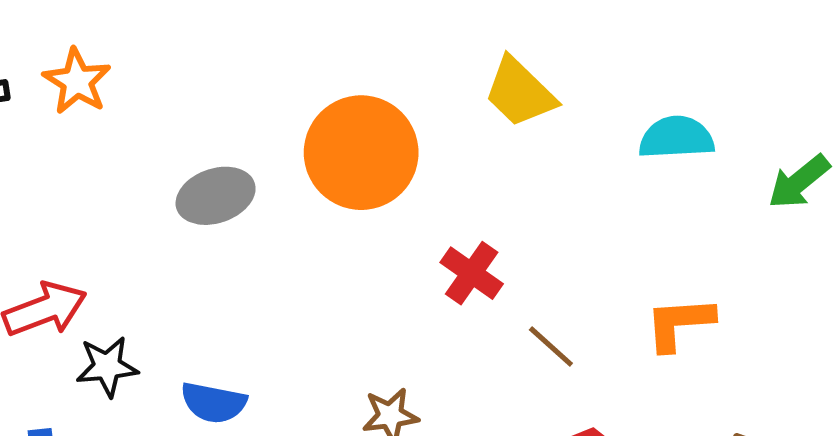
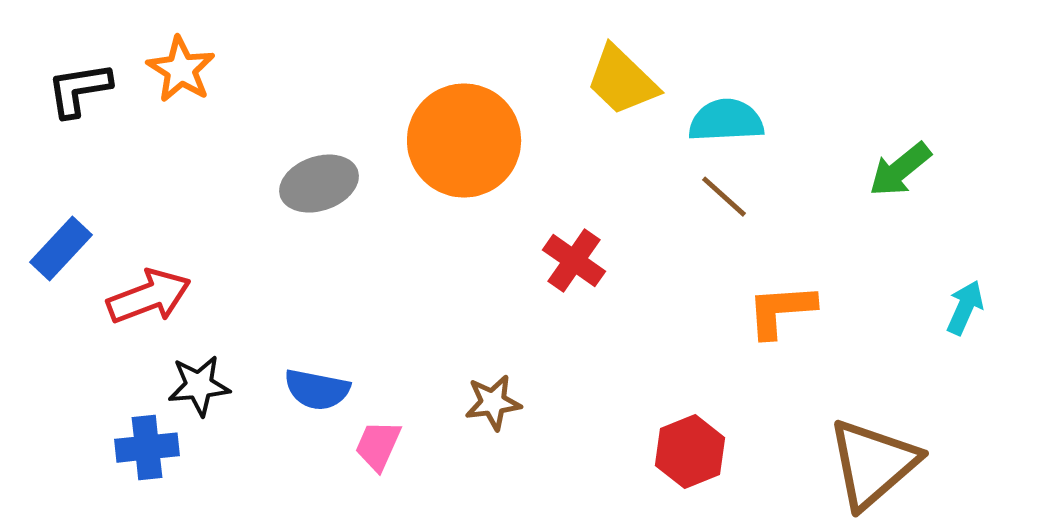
cyan semicircle: (676, 138) -> (726, 121), moved
brown line: (551, 346) -> (724, 197), moved
black star: (107, 366) -> (199, 386), moved

